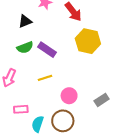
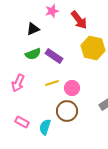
pink circle: (69, 96) -> (72, 88), moved
pink rectangle: (21, 109) -> (22, 122), moved, turned 32
brown circle: (63, 121) -> (67, 111), moved

